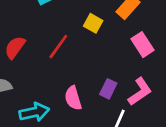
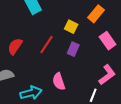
purple rectangle: (108, 89) -> (73, 49), moved

